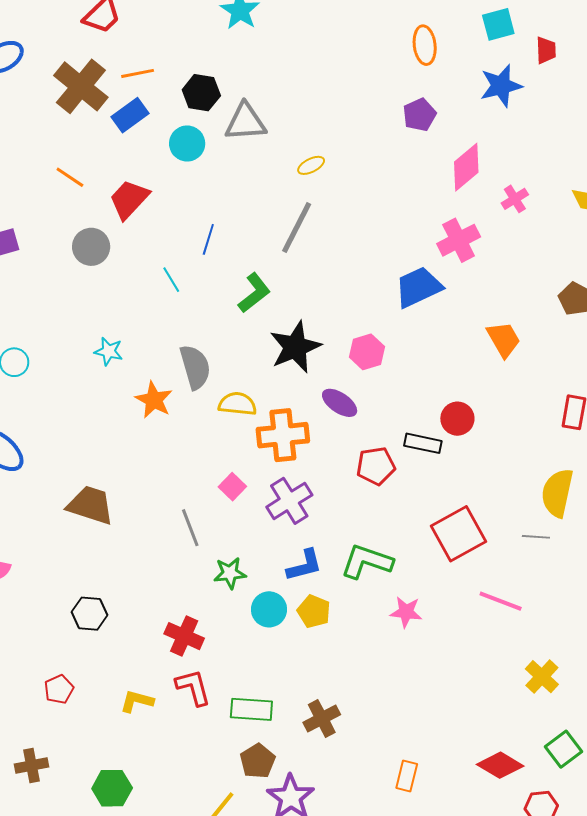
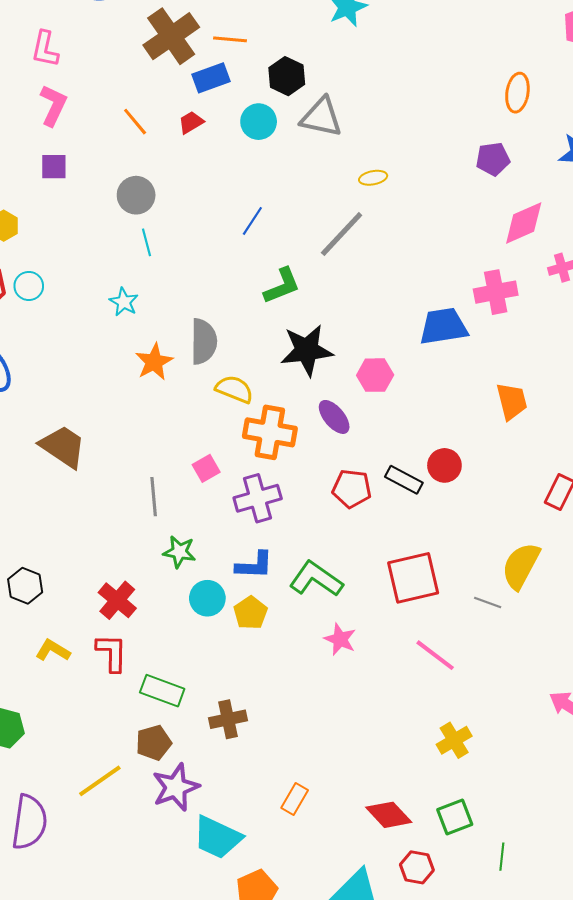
red trapezoid: (129, 199) -> (191, 122), moved, size x0.6
cyan line: (171, 280) -> (147, 242), moved
black hexagon: (89, 614) -> (25, 586), moved

